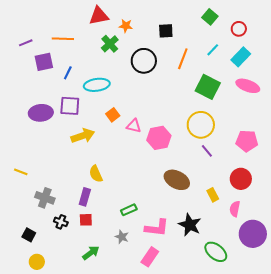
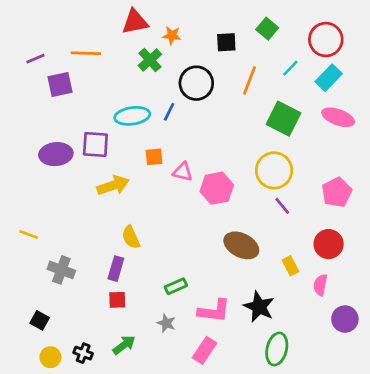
green square: (210, 17) -> (267, 29), moved
red circle: (239, 29) -> (326, 40), size x1.6
blue line: (68, 73) -> (169, 112), moved
orange square: (113, 115) -> (154, 157), turned 32
pink pentagon: (247, 141) -> (337, 192), turned -30
black cross: (61, 222) -> (83, 353), moved
purple circle: (253, 234) -> (345, 319), size x0.7
green ellipse: (216, 252) -> (277, 349), moved, turned 65

